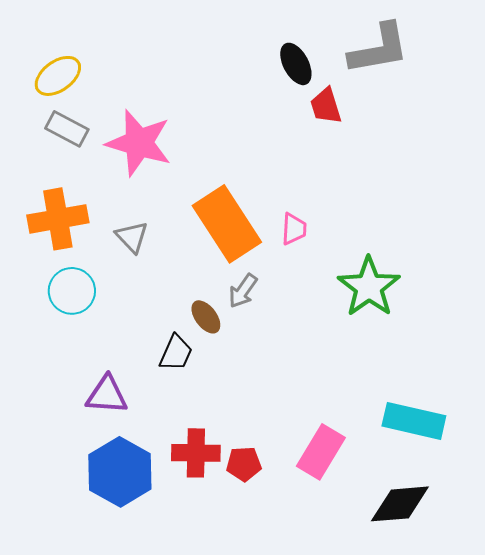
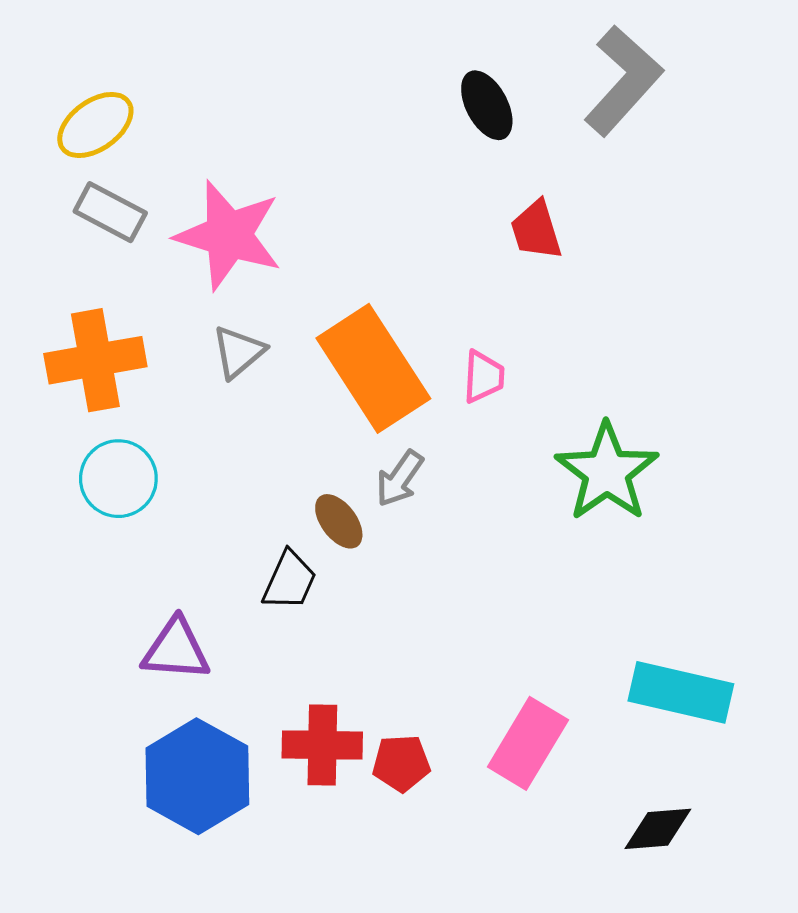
gray L-shape: (379, 49) -> (623, 81), turned -38
red trapezoid: (326, 106) -> (536, 230), moved
gray triangle: (132, 237) -> (238, 352), moved, turned 33
black diamond: (400, 504) -> (658, 829), size x0.7

